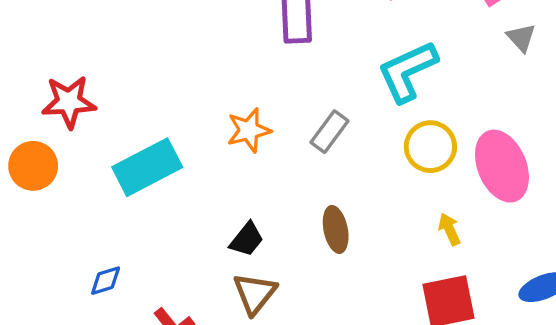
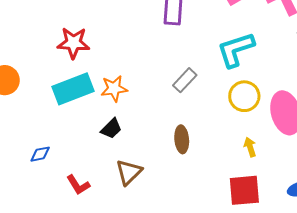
red star: (69, 102) -> (73, 43), moved
orange star: (249, 130) -> (114, 89), moved
black trapezoid: (247, 239) -> (111, 129), moved

